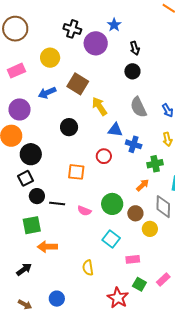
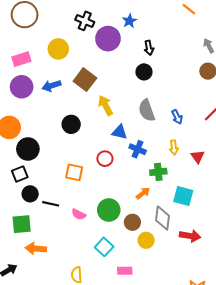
purple circle: (20, 109) -> (22, 87), moved

